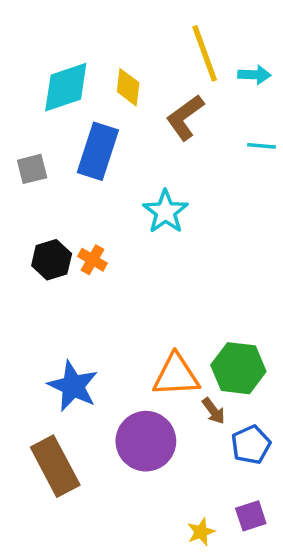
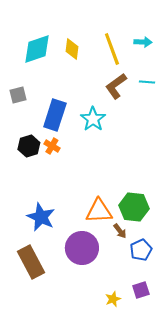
yellow line: (205, 53) -> (112, 49), moved
brown L-shape: (185, 117) -> (116, 86), moved
blue rectangle: (98, 151) -> (55, 115), moved

